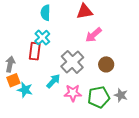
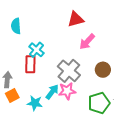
cyan semicircle: (45, 13) -> (16, 26), moved
cyan star: (25, 90) -> (35, 103), moved
pink star: (73, 93) -> (67, 91), moved

